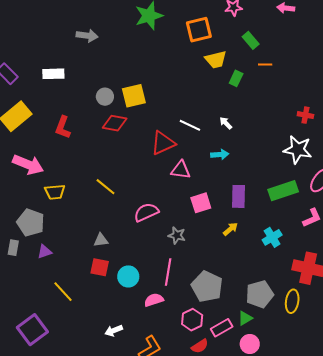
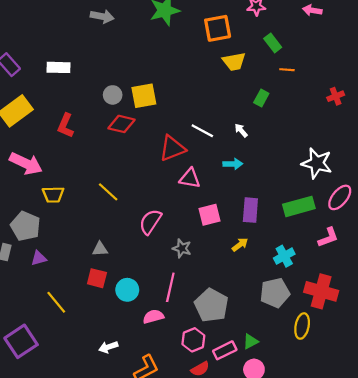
gray arrow: (87, 36) -> (102, 16), moved
green rectangle: (236, 78) -> (261, 98), moved
red cross: (305, 115) -> (336, 96), moved, turned -35
pink semicircle: (146, 212) -> (150, 222), turned -35
gray pentagon: (260, 294) -> (275, 293), moved

